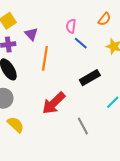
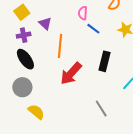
black rectangle: (90, 78) -> (105, 61), turned -42
red arrow: (54, 103) -> (71, 74), moved

